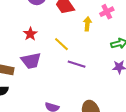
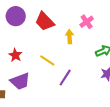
purple line: (77, 64) -> (65, 78), turned -66

